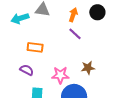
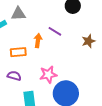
orange arrow: (73, 15) -> (38, 41), moved
brown star: (88, 68) -> (88, 41), moved

